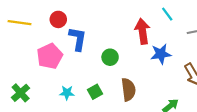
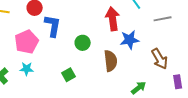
brown semicircle: (128, 90) -> (111, 61), moved
cyan star: (67, 93) -> (27, 69), moved

